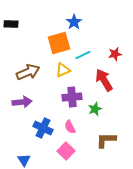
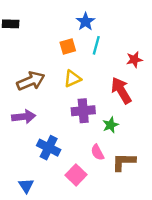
orange square: (59, 43) -> (68, 46), size x0.6
cyan line: (83, 55) -> (96, 45), moved, turned -49
pink semicircle: (70, 127) -> (97, 152), moved

